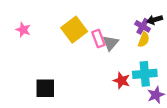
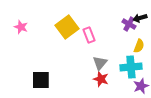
yellow semicircle: (144, 40) -> (139, 46), moved
gray triangle: (111, 43) -> (100, 63), moved
red star: (122, 81) -> (101, 79), moved

